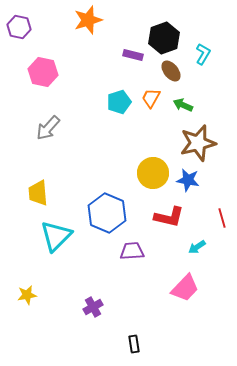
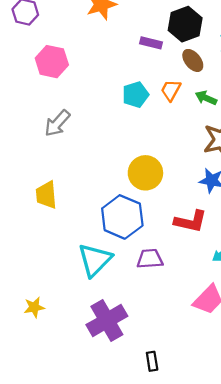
yellow circle: (153, 173) -> (145, 173), moved
cyan triangle: (56, 236) -> (95, 260), moved
purple cross: (93, 307) -> (107, 320), size x1.8

